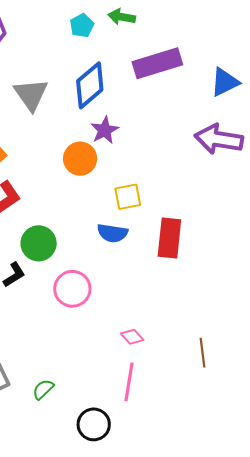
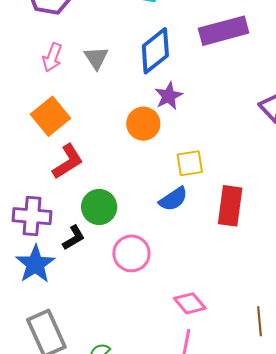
gray triangle: (31, 94) -> (96, 58), size x0.7
blue semicircle: (112, 233) -> (173, 199), turned -44
pink diamond: (132, 337) -> (190, 303), size x1.4

